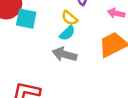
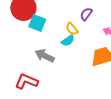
gray arrow: (65, 54) -> (45, 56), moved

